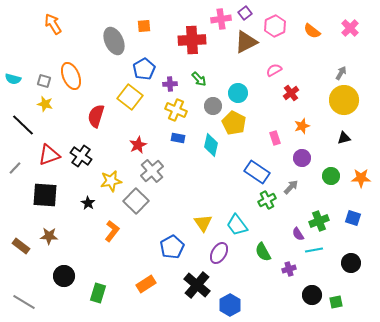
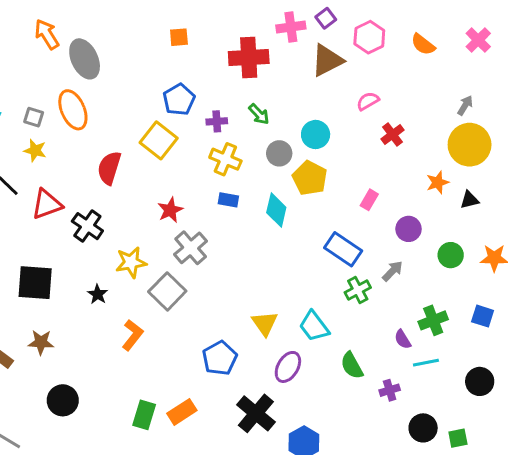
gray ellipse: (114, 41) -> (85, 59), moved
orange star: (302, 126) -> (438, 182), moved
pink rectangle: (275, 138) -> (369, 200), turned 48
red triangle: (49, 155) -> (47, 204), moved
green rectangle: (98, 293) -> (144, 415), moved

